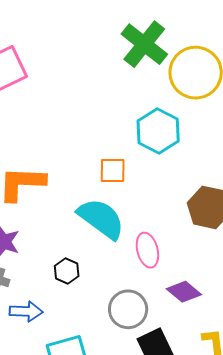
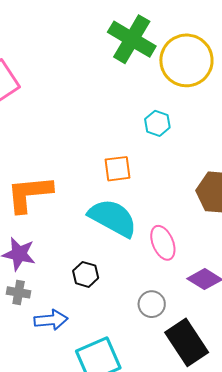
cyan hexagon: (158, 131) -> (157, 123), size x0.6
gray circle: (128, 309) -> (152, 304), size x0.7

